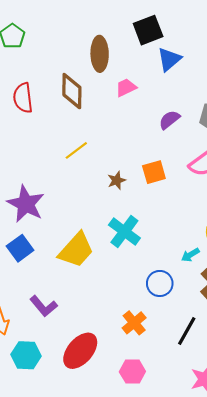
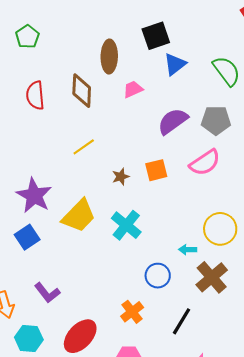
purple semicircle: (169, 120) -> (173, 121), size x1.5
yellow trapezoid: (76, 250) -> (79, 216), moved
cyan arrow: (190, 255) -> (188, 250), turned 30

